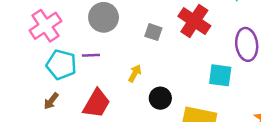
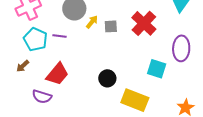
gray square: (153, 32) -> (111, 26), turned -32
yellow arrow: (135, 73) -> (92, 22), moved

